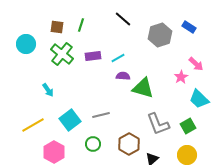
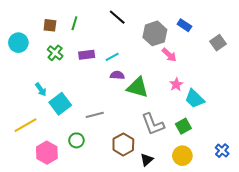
green cross: (62, 54) -> (55, 53), size x0.7
pink arrow: (196, 64) -> (169, 55), moved
pink star: (181, 77) -> (176, 84), moved
cyan square: (70, 120) -> (60, 104), moved
green circle: (93, 144) -> (76, 140), moved

